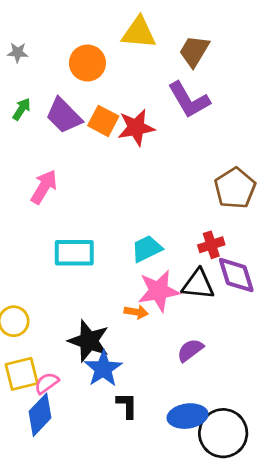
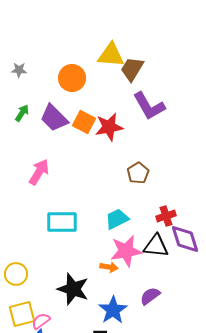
brown trapezoid: (194, 51) -> (132, 69), moved
brown pentagon: (235, 188) -> (138, 173), moved, size x0.7
blue star: (103, 369) -> (113, 310), moved

